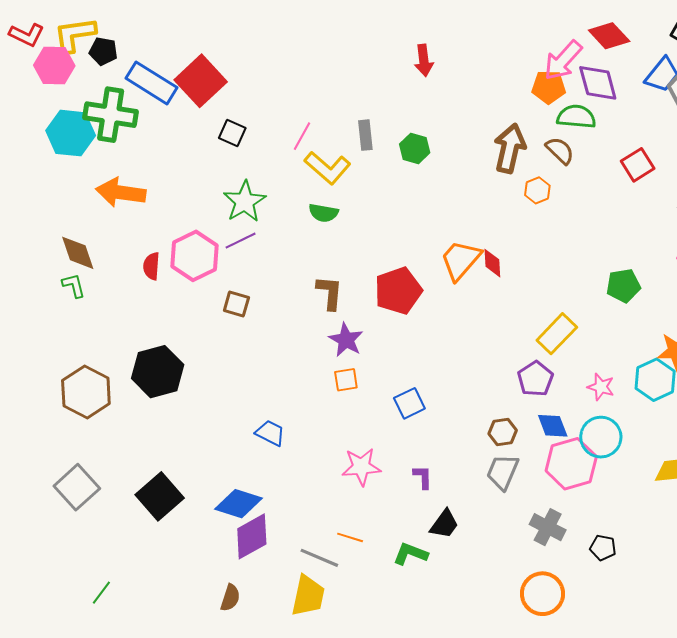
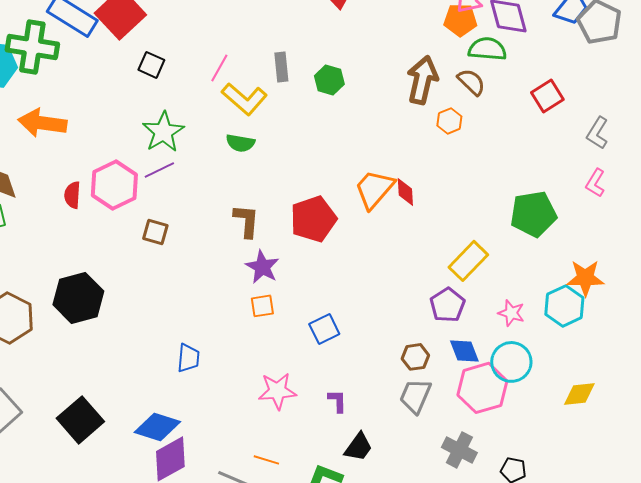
green pentagon: (623, 286) -> (533, 214), size x1.4
blue trapezoid: (270, 433) -> (188, 358), turned 68

